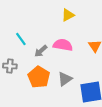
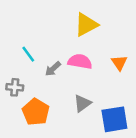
yellow triangle: (68, 15) -> (86, 25), size x1.5
orange pentagon: (39, 77) -> (36, 112), moved

